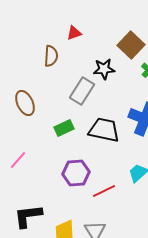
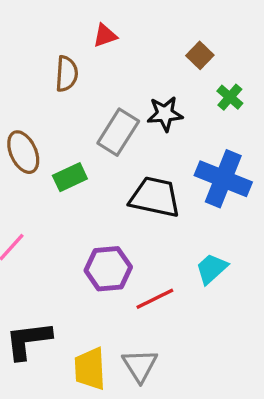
brown square: (131, 45) -> (200, 55), size x0.6
black star: (104, 69) -> (165, 114), moved
green rectangle: (64, 128) -> (70, 177), moved

